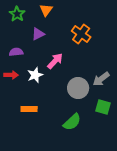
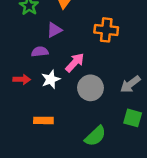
orange cross: (81, 34) -> (106, 30), turned -30
purple semicircle: (16, 52) -> (40, 52), moved
gray circle: (78, 88) -> (90, 88), moved

